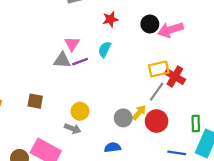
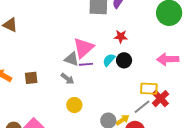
black circle: (150, 24) -> (124, 60), moved
pink triangle: (72, 44) -> (83, 48), size x1.6
brown square: (35, 101) -> (31, 78), moved, turned -32
gray arrow: (73, 129) -> (67, 79), moved

